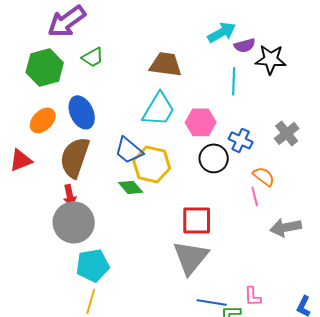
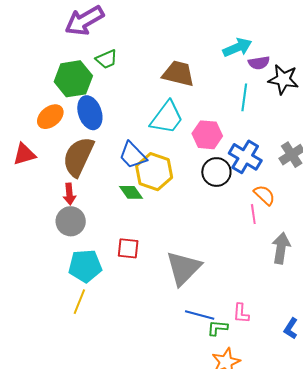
green hexagon: (45, 67) -> (73, 79), moved
blue cross: (241, 140) -> (245, 157), size x1.4
red square: (197, 220) -> (128, 248), moved, size x0.7
gray circle: (74, 222) -> (71, 221), size x0.7
gray arrow: (286, 227) -> (281, 248), turned 104

